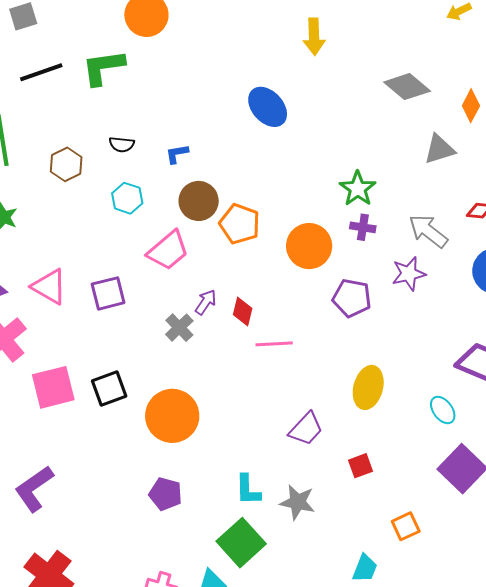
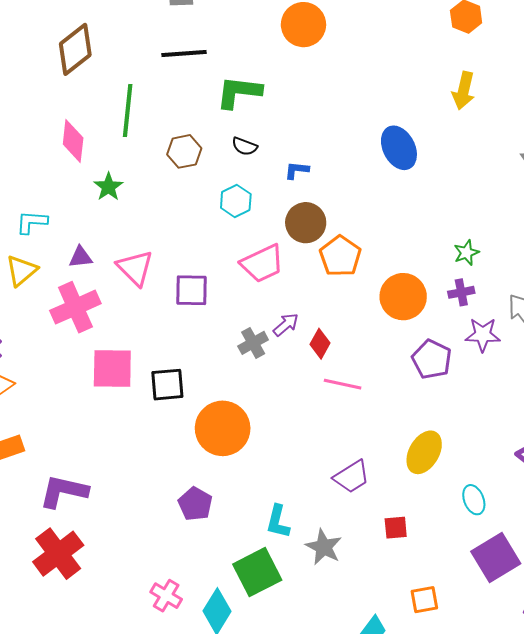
green L-shape: (103, 67) -> (239, 92), moved
green star: (358, 189) -> (466, 253), size x0.7
purple cross: (363, 227) -> (461, 292), turned -35
purple star: (409, 274) -> (483, 335), moved
cyan ellipse: (443, 410) -> (474, 500), moved
purple L-shape: (34, 489) -> (64, 491), moved, turned 33

